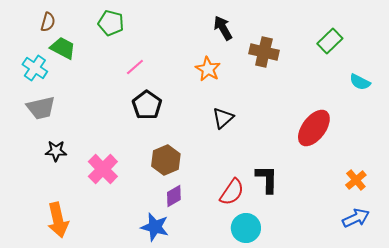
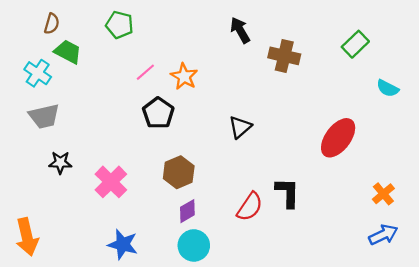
orange star: (208, 69) -> (184, 76), moved
orange arrow: (58, 220) -> (27, 237), moved
blue star: (155, 227) -> (123, 244), moved
cyan circle: (246, 228) -> (194, 245), moved

